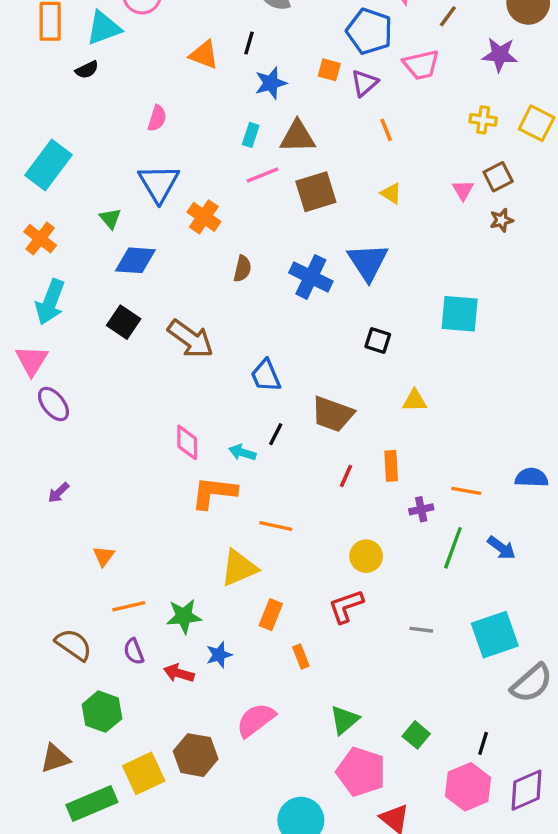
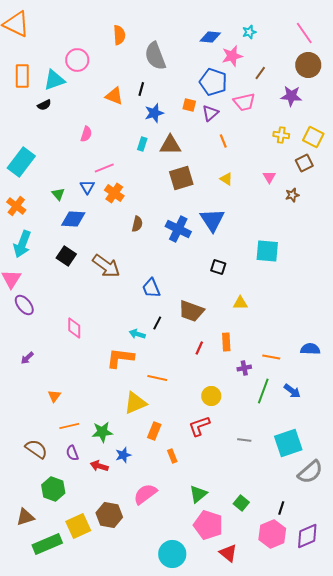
pink line: (262, 175) -> (104, 168), moved
brown square: (498, 177) -> (304, 163), moved
blue triangle: (159, 183) -> (87, 187), moved, size x0.6
pink diamond: (187, 442) -> (74, 328), moved

